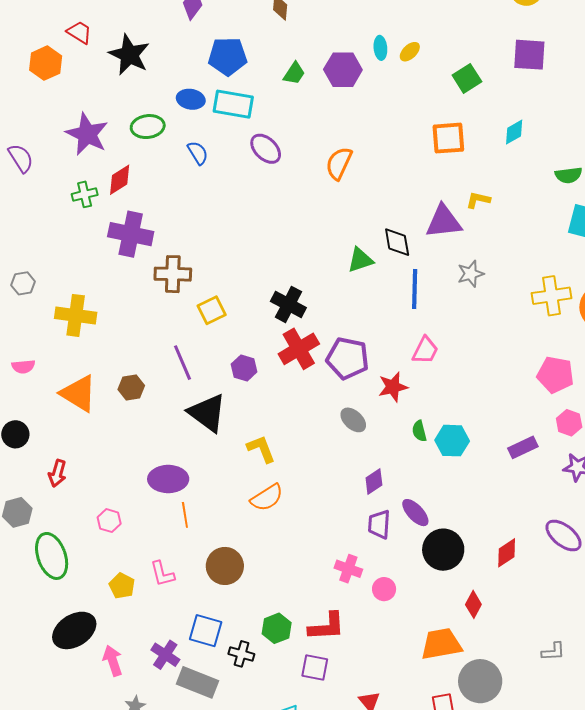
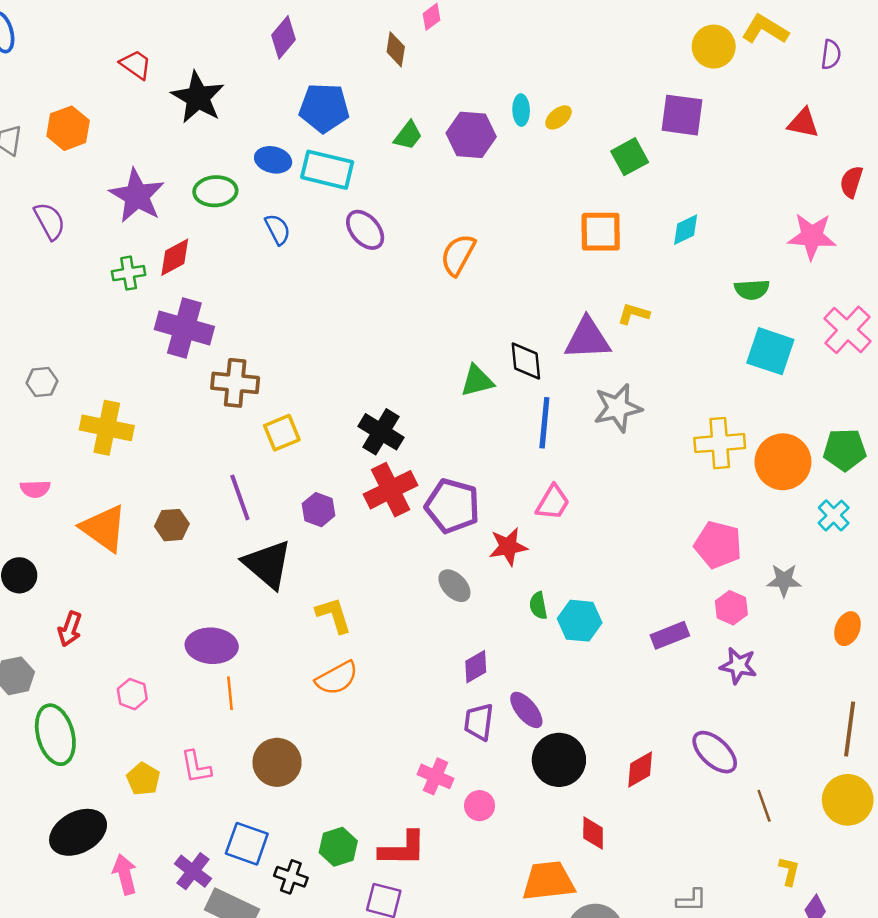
purple square: (529, 55) -> (682, 115), moved
orange hexagon: (46, 63) -> (68, 128), moved
gray star: (471, 274) -> (618, 408), size x1.4
red diamond: (473, 604) -> (593, 833), turned -32

